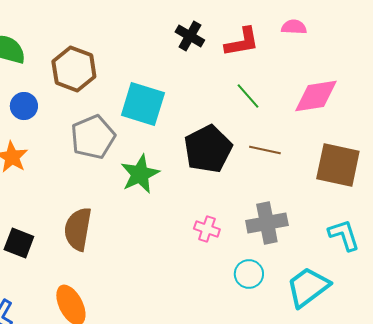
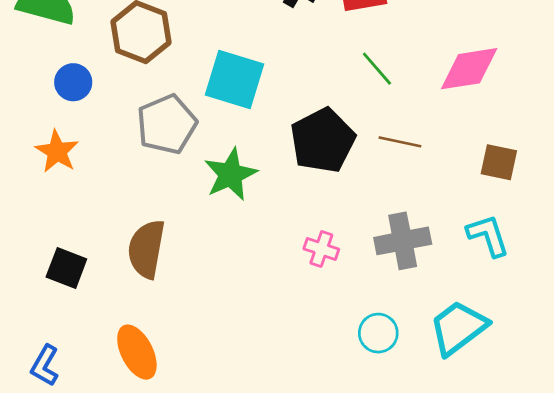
brown square: (338, 165) -> (499, 162), size x0.6
cyan L-shape: (344, 235) -> (488, 235), moved
cyan circle: (249, 274) -> (378, 333), moved

